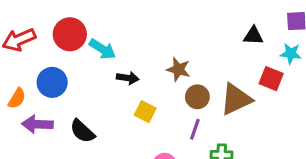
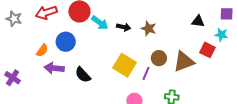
brown star: (178, 69) -> (149, 28), moved
black arrow: (128, 78) -> (124, 27), moved
yellow square: (145, 112) -> (124, 65), size x1.6
purple line: (195, 129) -> (146, 73), moved

